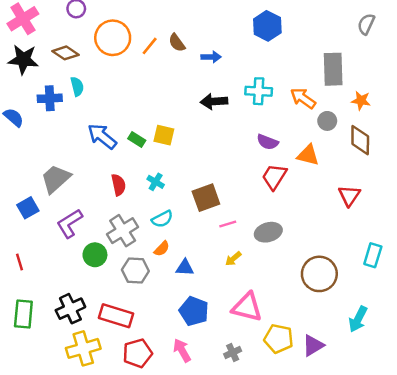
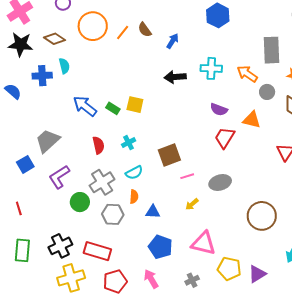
blue arrow: (211, 57) -> (173, 41), turned -56
cyan cross: (156, 182) -> (129, 143), turned 32
orange semicircle: (162, 249) -> (134, 197), turned -40

